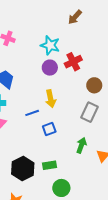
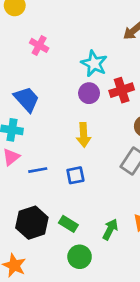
blue line: (32, 113) -> (38, 170), moved
green arrow: (81, 145) -> (110, 229), moved
green rectangle: (50, 165) -> (68, 224), turned 32

